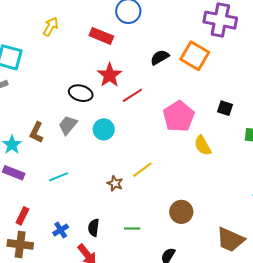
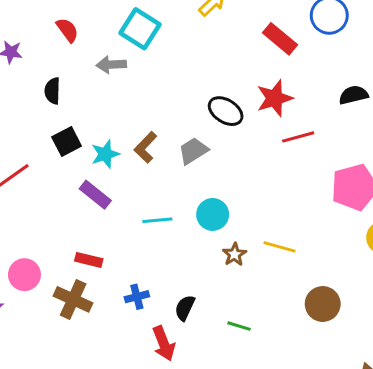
cyan circle: (104, 129) -> (213, 214), moved
yellow line: (142, 170) -> (280, 247), turned 35
brown circle: (181, 212) -> (323, 304), moved
red rectangle: (22, 216) -> (89, 260), turned 60

